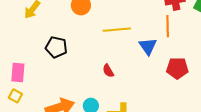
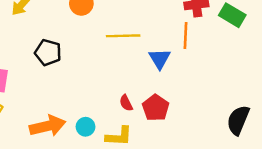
red pentagon: (177, 68) -> (156, 108), moved, turned 30
red semicircle: (108, 71) -> (126, 103), moved

